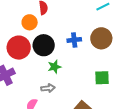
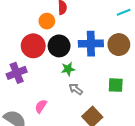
blue cross: (74, 40) -> (91, 44), size x1.6
gray arrow: (48, 88) -> (76, 89), moved, turned -144

